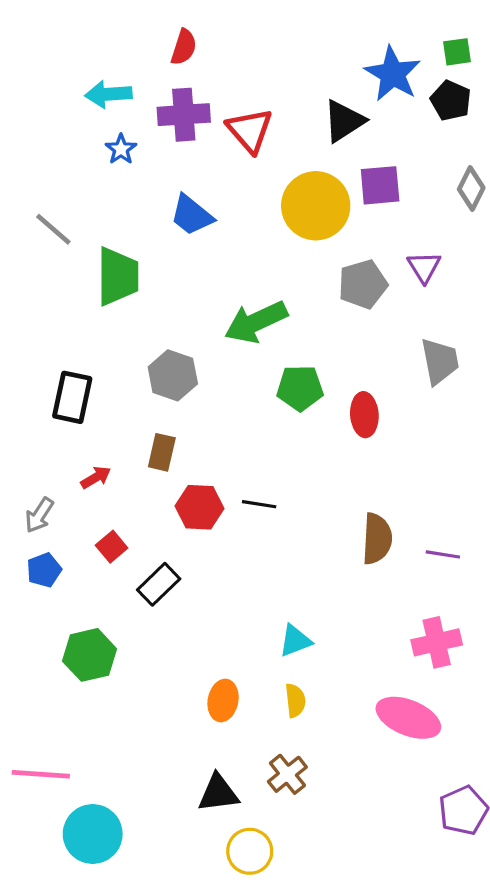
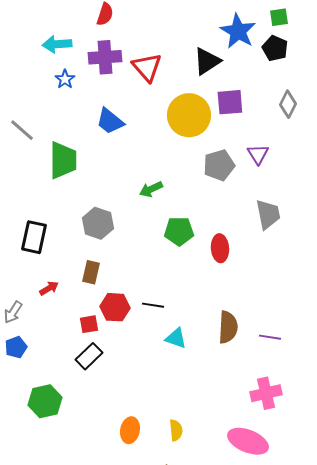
green arrow: (256, 322) -> (151, 189), size x0.6
red square: (112, 547) -> (89, 324), moved, turned 30
cyan triangle: (295, 641) -> (176, 338), moved, turned 40

